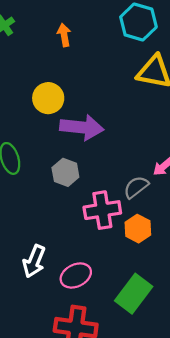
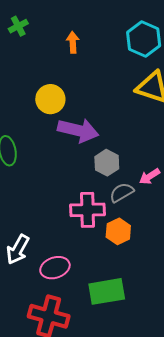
gray hexagon: (65, 172) -> (107, 163), moved
green rectangle: (134, 294) -> (107, 291), turned 36

